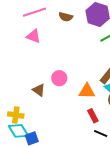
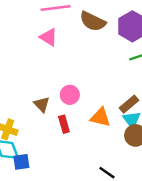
brown semicircle: (66, 17) -> (93, 21), size x1.5
red rectangle: (93, 116) -> (64, 124), moved

